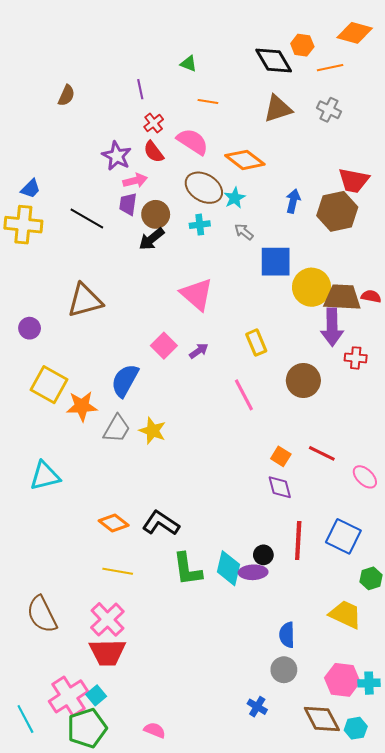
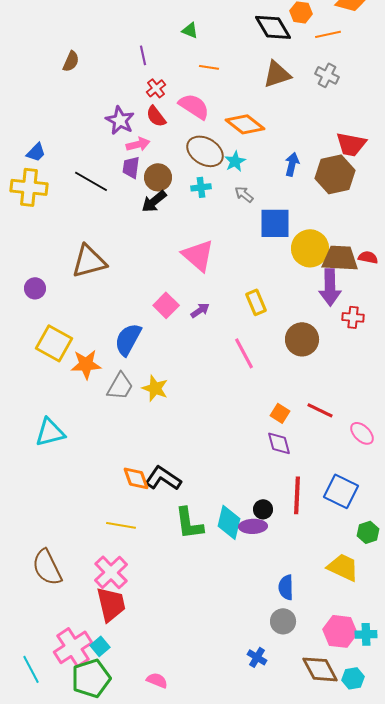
orange diamond: (114, 523) -> (136, 478), moved, turned 32
red trapezoid: (107, 652) -> (111, 604), turned -102

